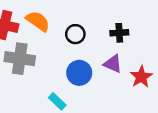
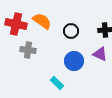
gray cross: (20, 59) -> (28, 50), size x0.7

